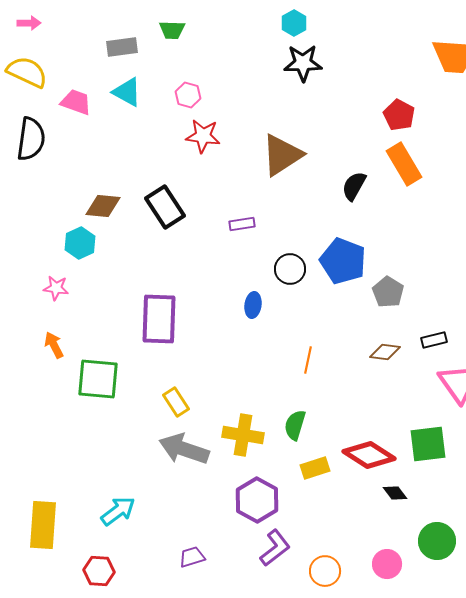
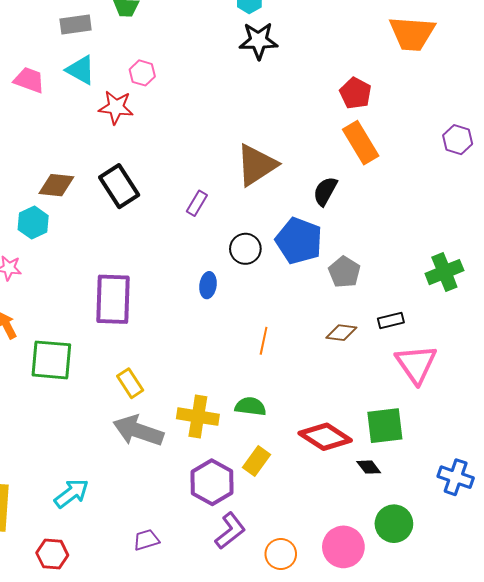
red star: (203, 136) -> (116, 107), moved
brown triangle: (282, 155) -> (256, 165), moved
black semicircle: (354, 186) -> (325, 191), moved
purple rectangle: (242, 224) -> (197, 203), turned -50
green semicircle: (295, 425) -> (250, 406), turned 80
yellow rectangle: (315, 468) -> (256, 461), moved, turned -36
black diamond: (395, 493) -> (369, 467), moved
pink circle: (387, 564) -> (343, 547), size x1.4

